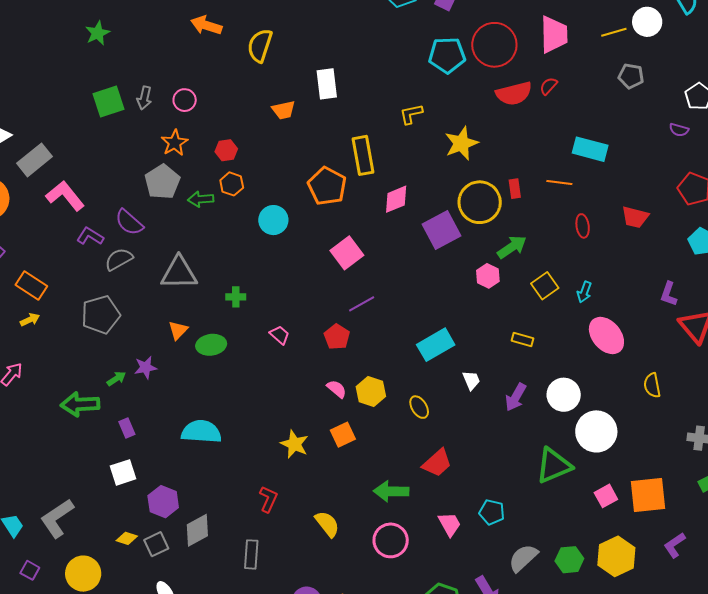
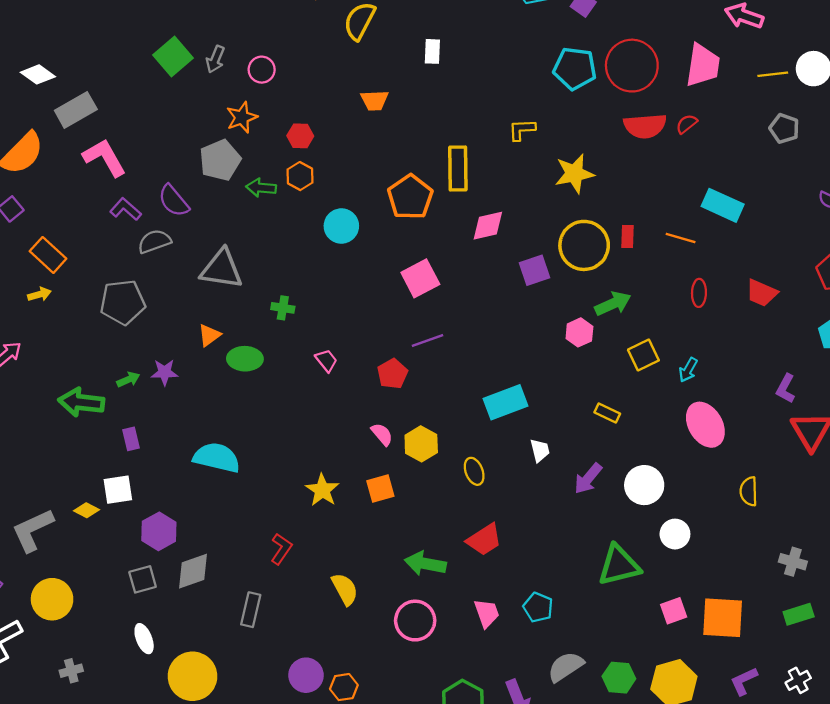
white rectangle: (327, 84) -> (432, 51), moved, size x0.7
green square: (108, 102) -> (173, 57), turned -32
purple square: (442, 230) -> (535, 270), size x0.7
white circle: (596, 431) -> (675, 534), size x0.6
yellow diamond: (127, 538) -> (86, 510), moved

